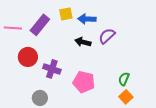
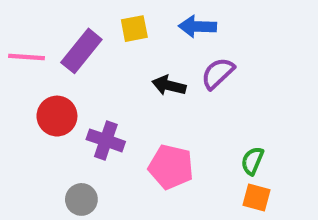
blue arrow: (87, 19) -> (197, 26), moved
orange square: (126, 97) -> (256, 197), turned -32

